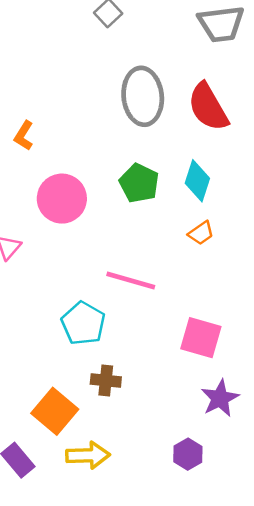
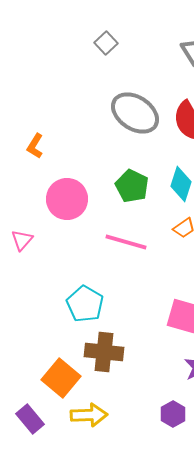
gray ellipse: (143, 96) -> (135, 113), turned -51
pink line: (131, 281) -> (126, 242), moved
brown cross: (106, 380) -> (104, 352), size x1.5

